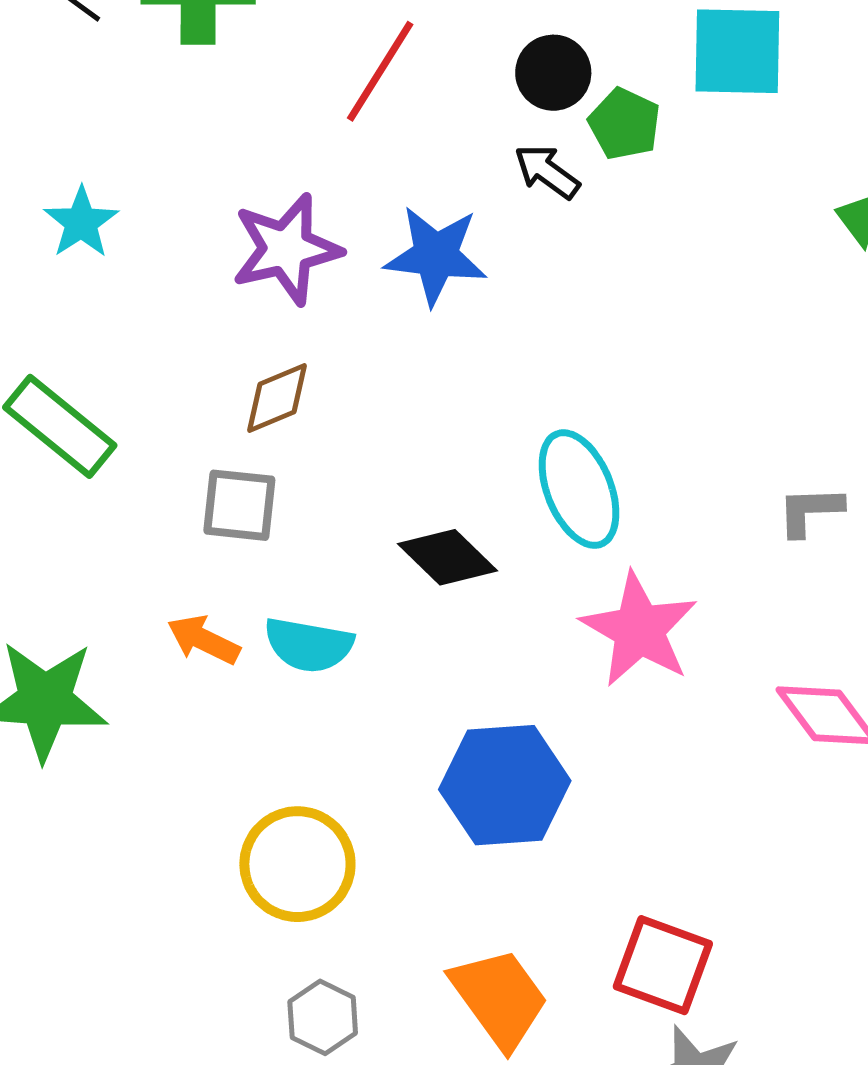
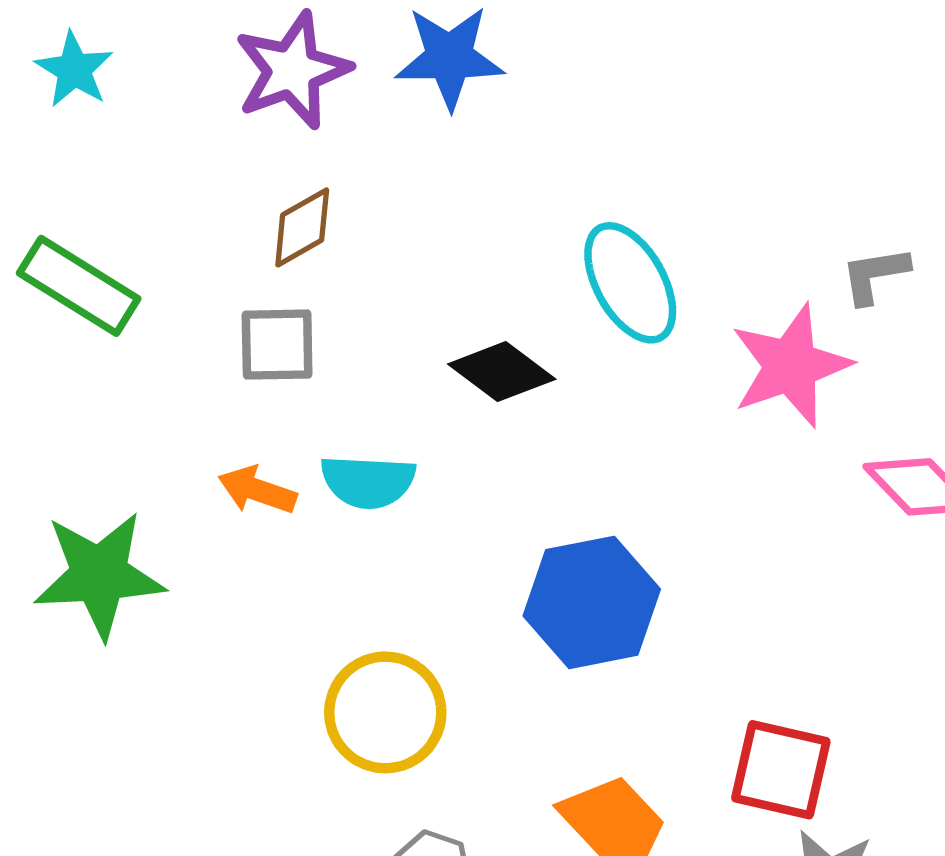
pink star: (639, 630) -> (791, 366), moved, turned 30

